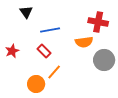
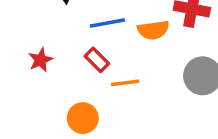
orange semicircle: (84, 42) -> (153, 30), moved
orange line: (54, 72) -> (125, 83), moved, turned 42

